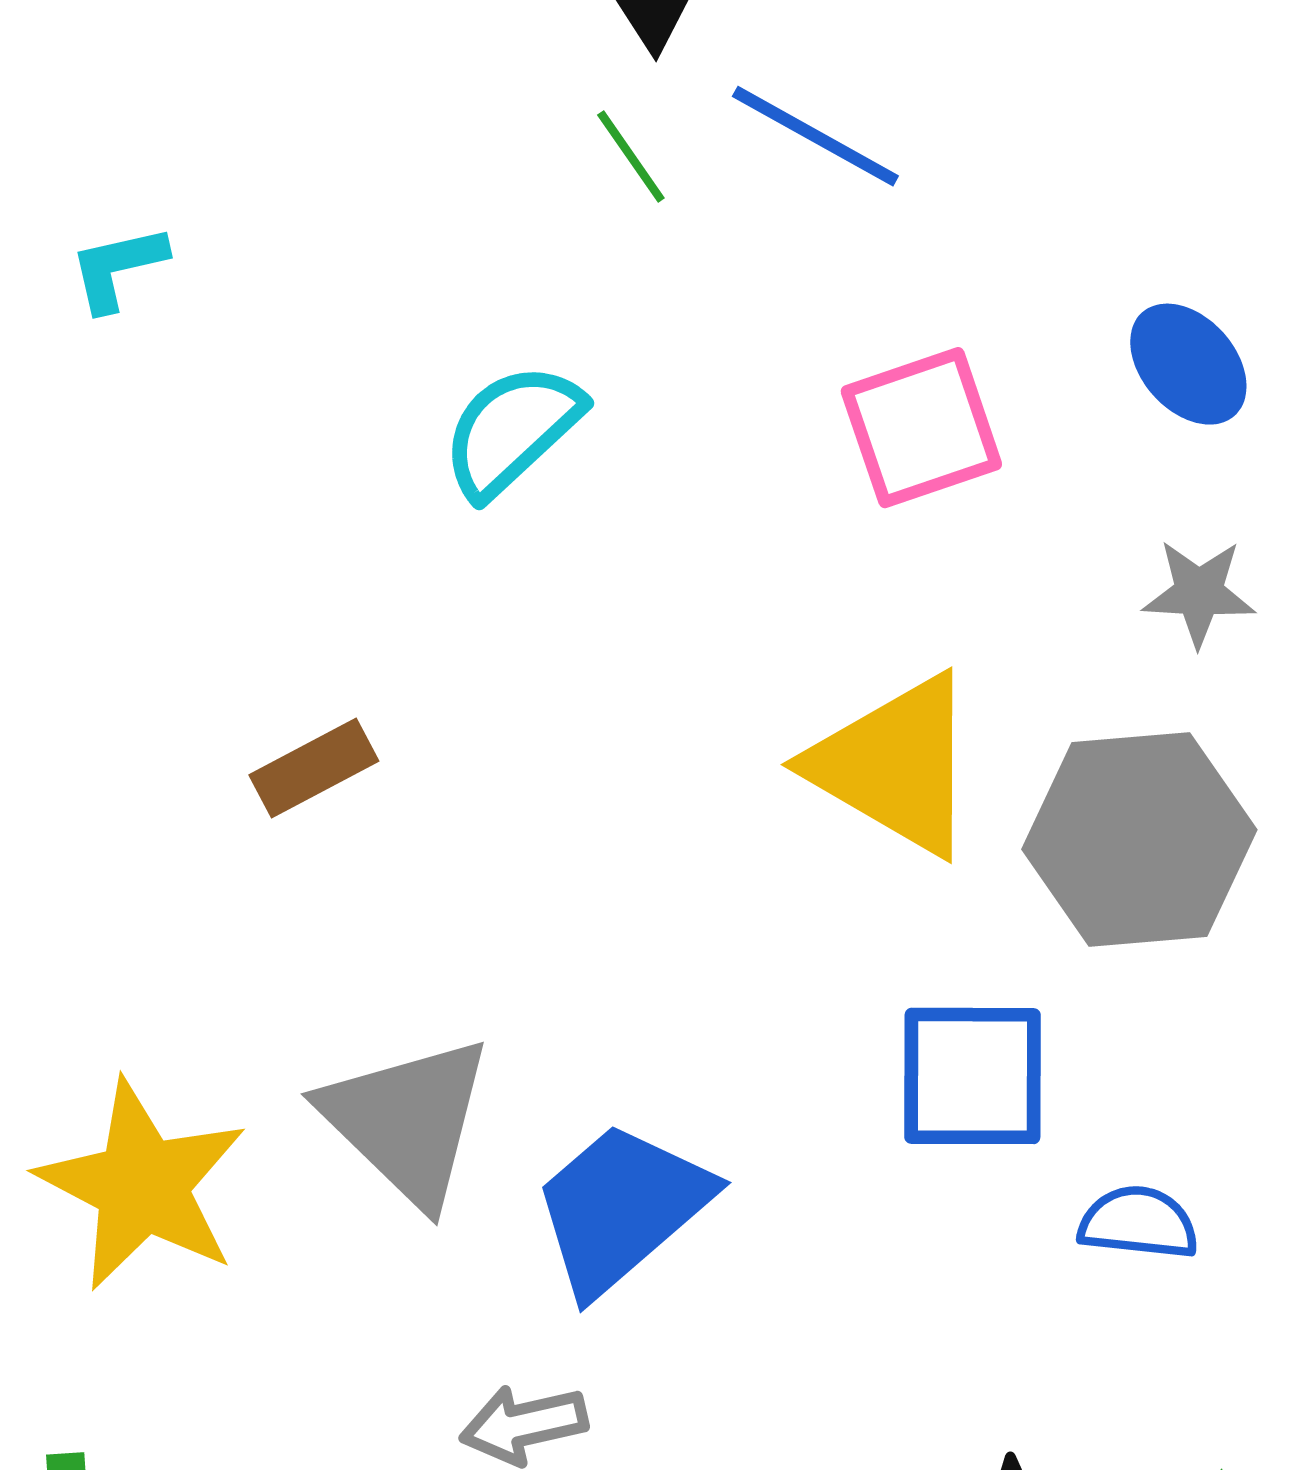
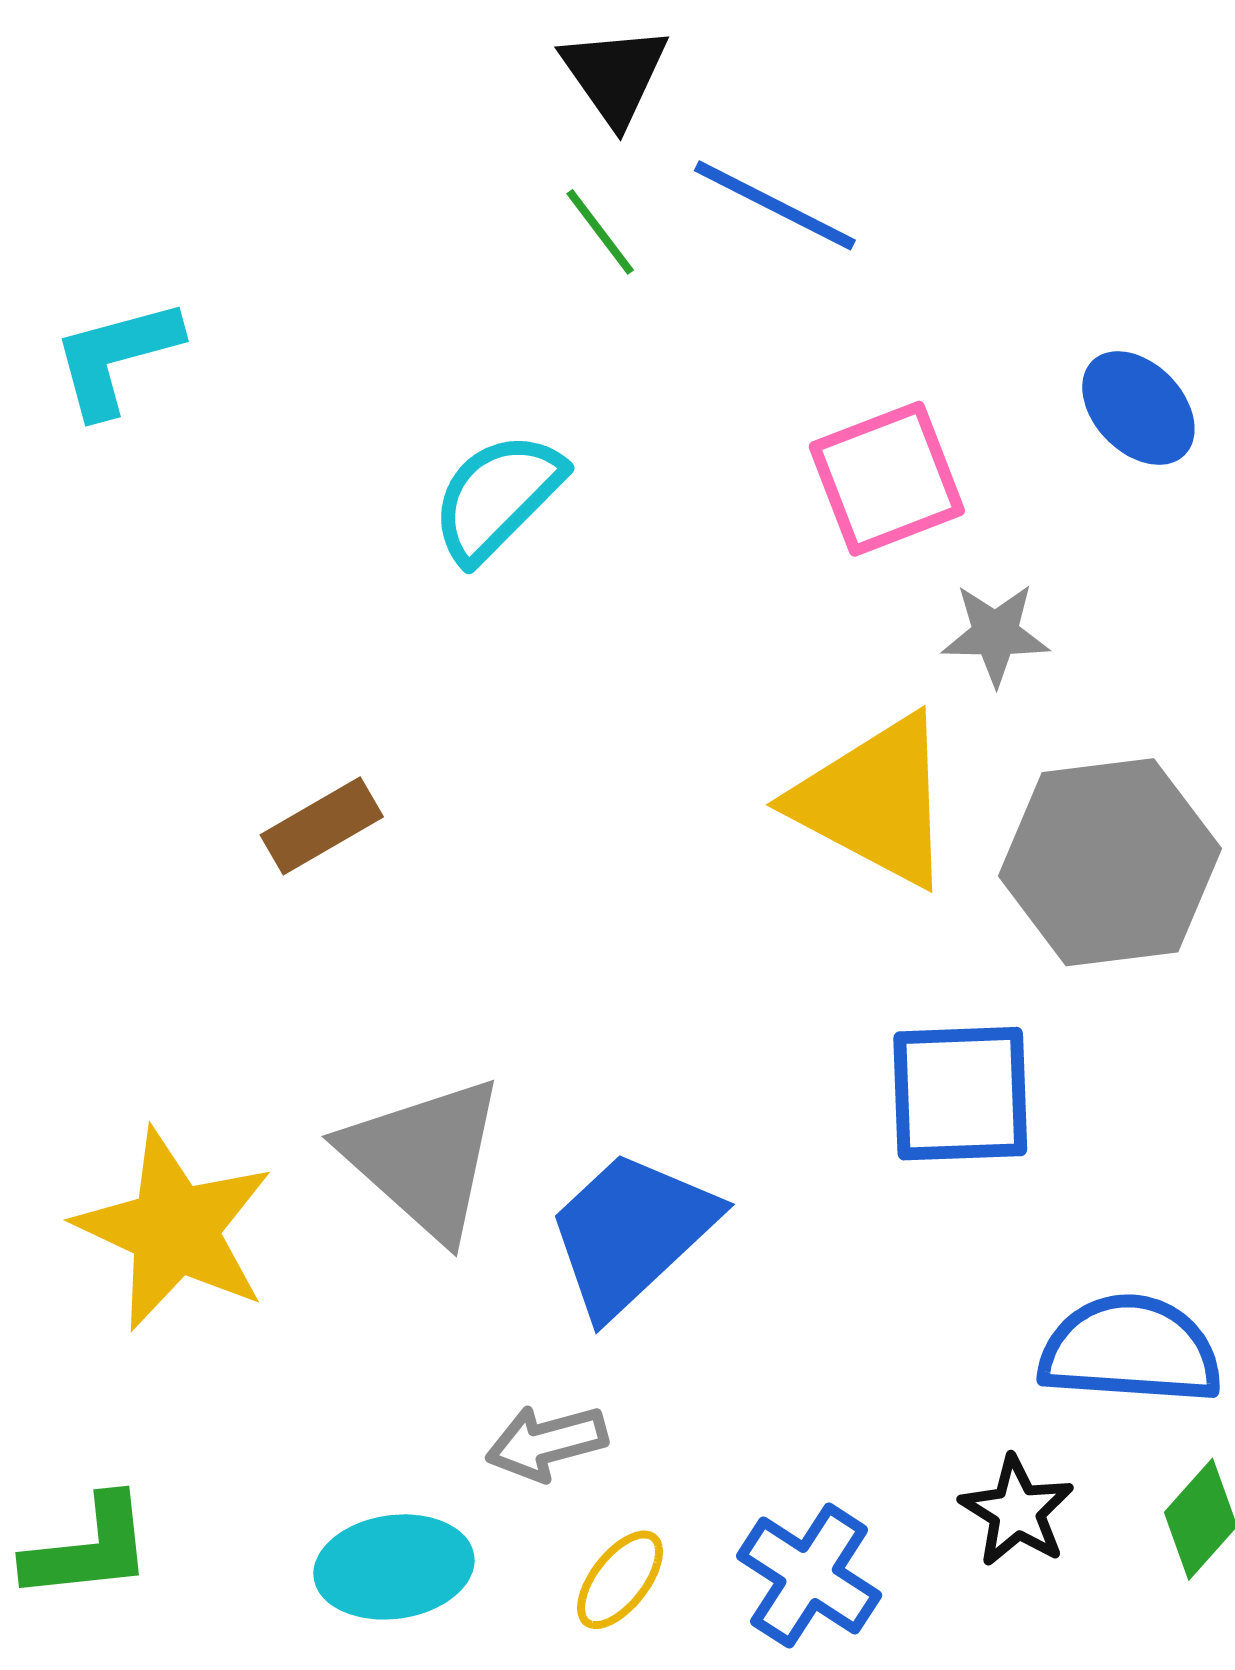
cyan L-shape: (118, 268) -> (116, 357), size x1.4
gray star: (1199, 593) -> (995, 634), moved
blue semicircle: (1138, 1223) -> (1130, 1350), moved, size x1.6

